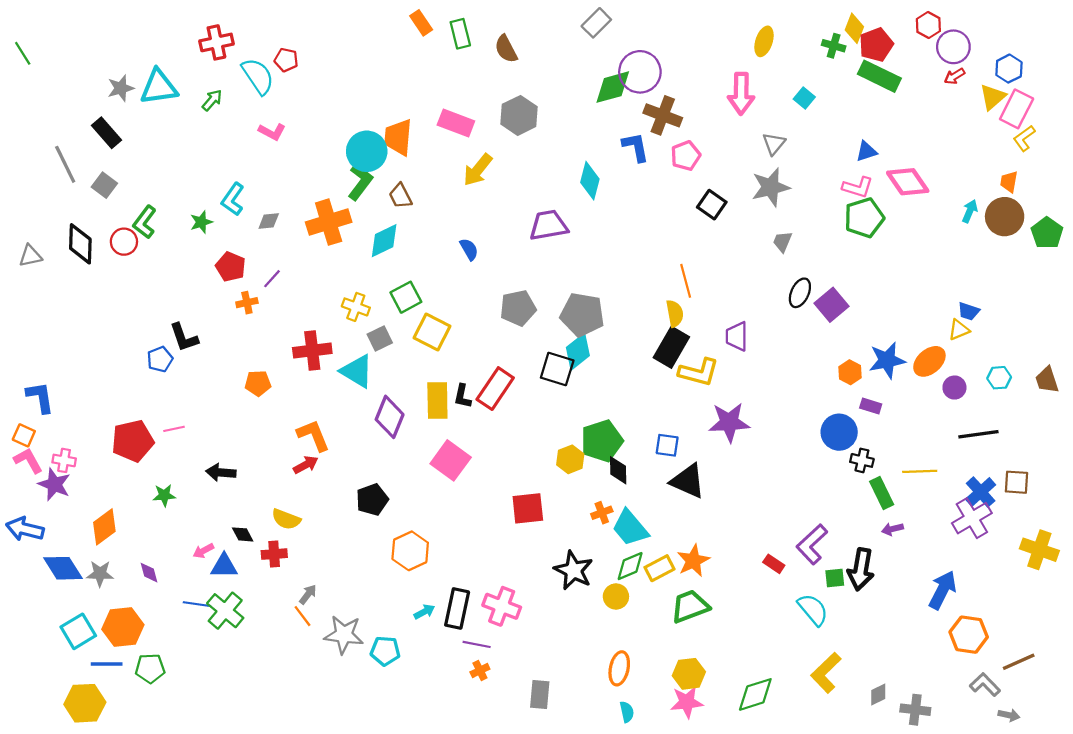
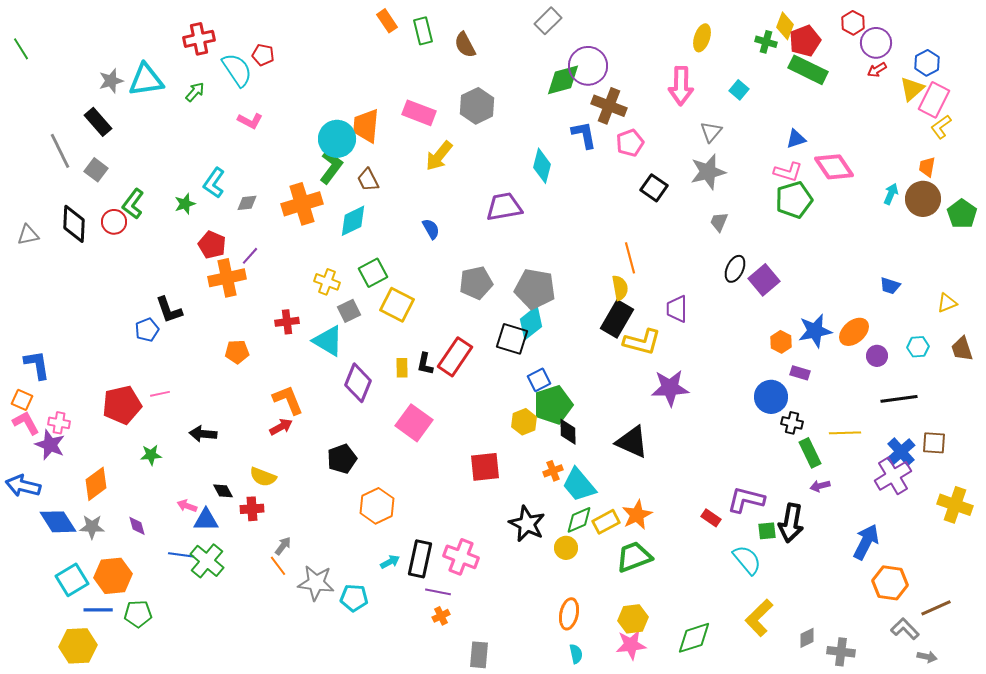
orange cross: (247, 303) -> (227, 278), size x1.8
yellow triangle: (959, 330) -> (947, 303), moved
red cross: (312, 350) -> (287, 322), size x0.7
yellow rectangle: (437, 401) -> (402, 368), size x0.6
blue square: (667, 445) -> (539, 380), moved, turned -35
purple L-shape: (812, 544) -> (746, 500), turned 57
pink arrow: (203, 551) -> (187, 506), turned 48
gray rectangle: (540, 694) -> (479, 655), moved

